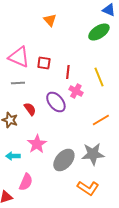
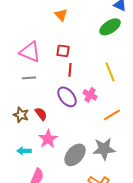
red square: (44, 63) -> (63, 51), moved
red line: (68, 72) -> (70, 70), moved
pink cross: (76, 91) -> (90, 95), moved
red semicircle: (30, 109) -> (41, 114), moved

